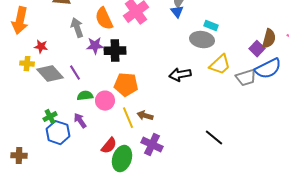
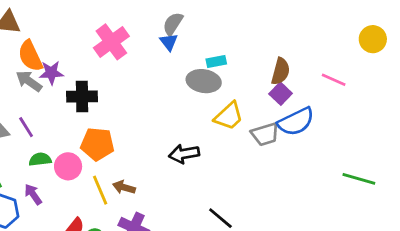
orange semicircle: (104, 19) -> (30, 56), moved
cyan rectangle: (211, 26) -> (216, 62), turned -32
gray arrow: (77, 28) -> (29, 81), moved, turned -36
brown semicircle: (269, 39) -> (281, 71), moved
purple star: (95, 46) -> (51, 73), moved
black arrow: (180, 75) -> (184, 154), moved

